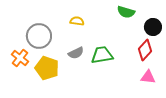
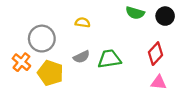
black circle: (153, 27) -> (165, 16), moved

